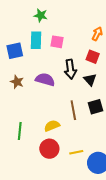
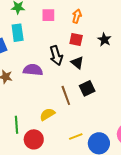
pink square: (57, 42) -> (48, 15), moved
red circle: (49, 149) -> (34, 139), moved

